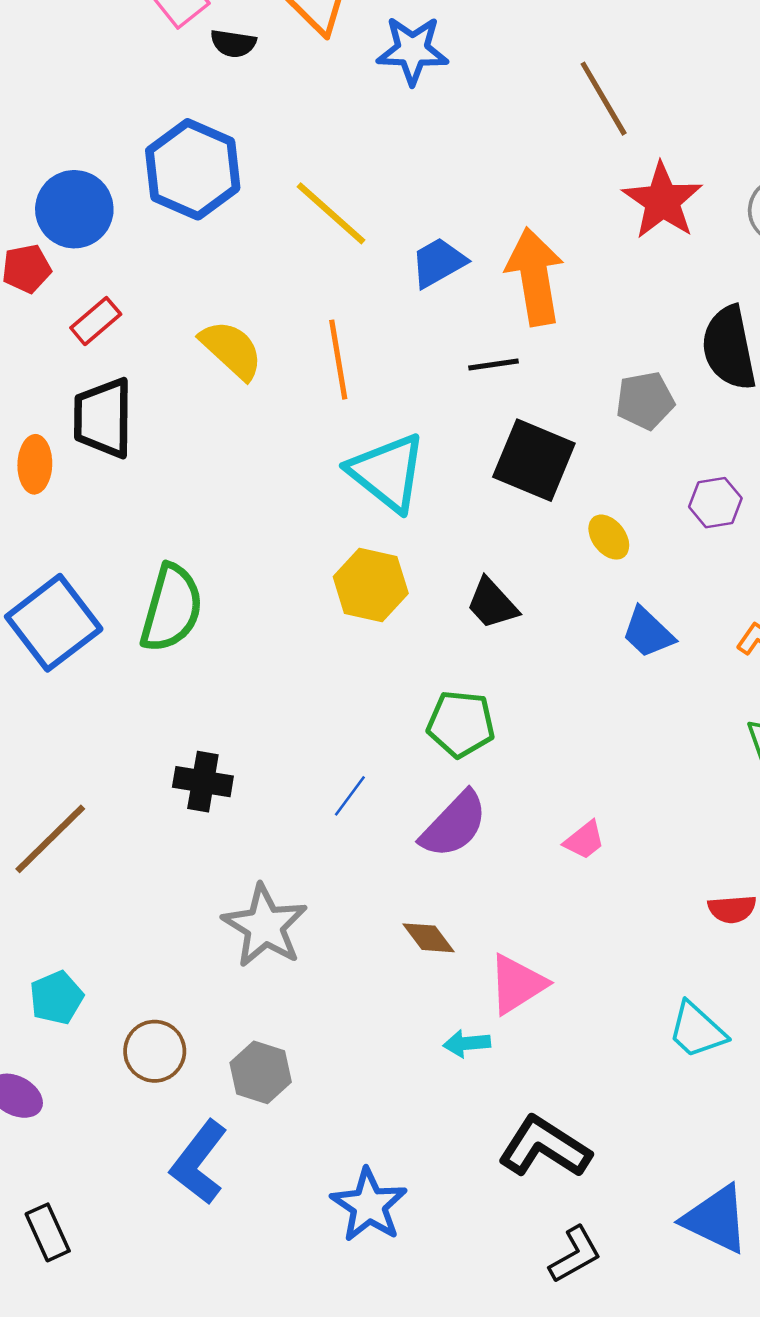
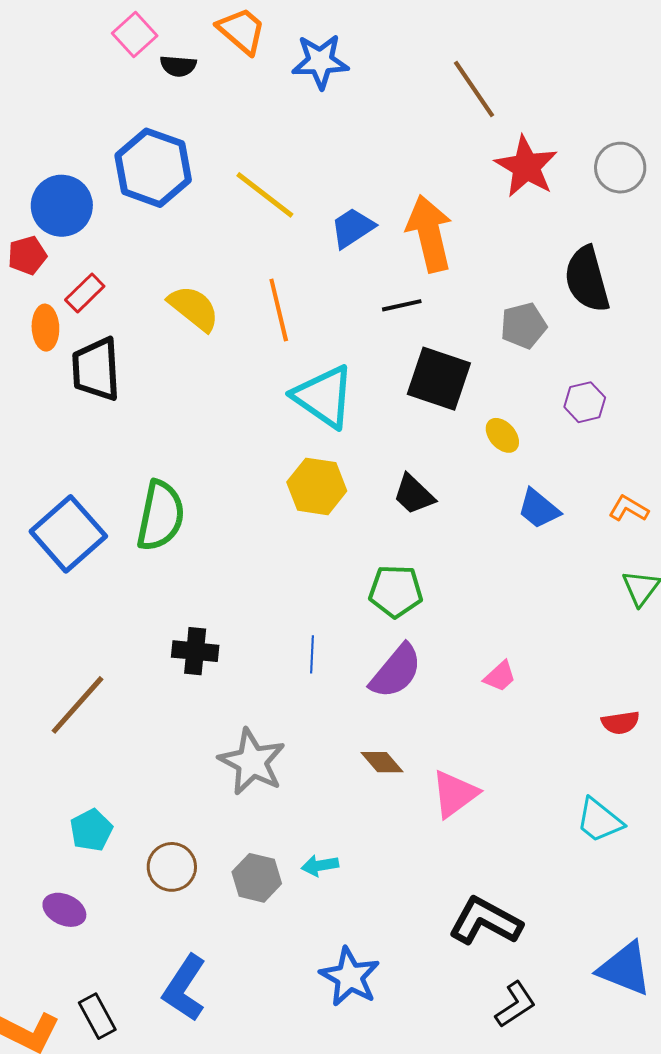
orange ellipse: (35, 464) -> (45, 328), moved
blue line: (350, 796) -> (312, 654), turned -30
cyan arrow: (467, 1043) -> (320, 865), moved
blue L-shape: (199, 1162) -> (185, 988), moved

